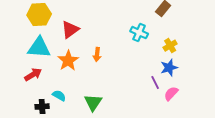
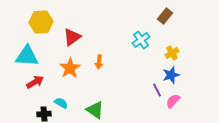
cyan cross: (139, 33) -> (141, 40), turned 30
cyan triangle: (39, 48) -> (27, 56), moved
green triangle: (93, 103) -> (95, 110), turned -30

